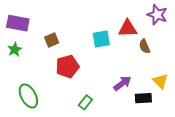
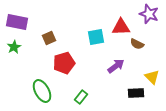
brown semicircle: (145, 46) -> (137, 44), turned -40
purple arrow: (122, 83) -> (116, 66), moved
green ellipse: (28, 96) -> (42, 91), moved

